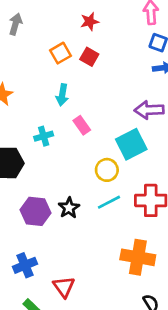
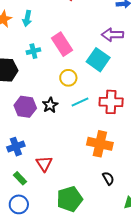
cyan arrow: (62, 95) -> (27, 18), moved
pink rectangle: (82, 125) -> (62, 44), size x1.6
cyan square: (131, 144) -> (98, 60), turned -30
yellow circle: (107, 170) -> (68, 78), moved

